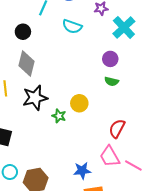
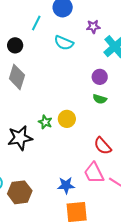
black star: (35, 98) -> (20, 138), moved
green star: (59, 116) -> (45, 122), moved
red semicircle: (117, 129) -> (103, 146), turned -72

